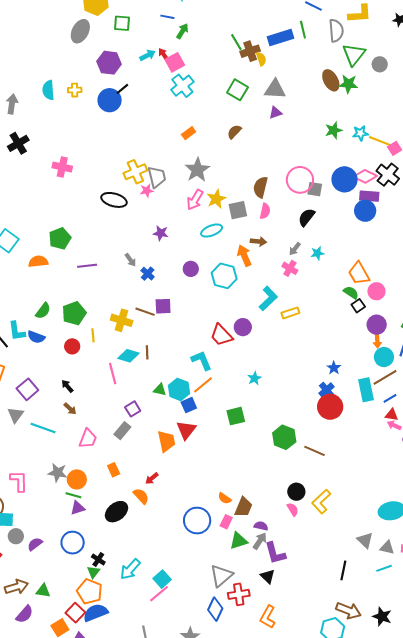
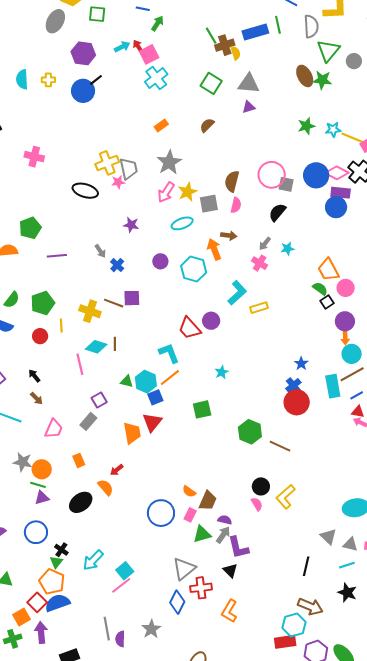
black star: (382, 617) -> (347, 593), moved

